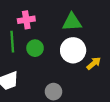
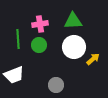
pink cross: (26, 20) -> (40, 24), moved

